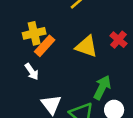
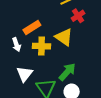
yellow cross: (34, 33) -> (42, 46), moved
red cross: (118, 40) -> (78, 16), moved

